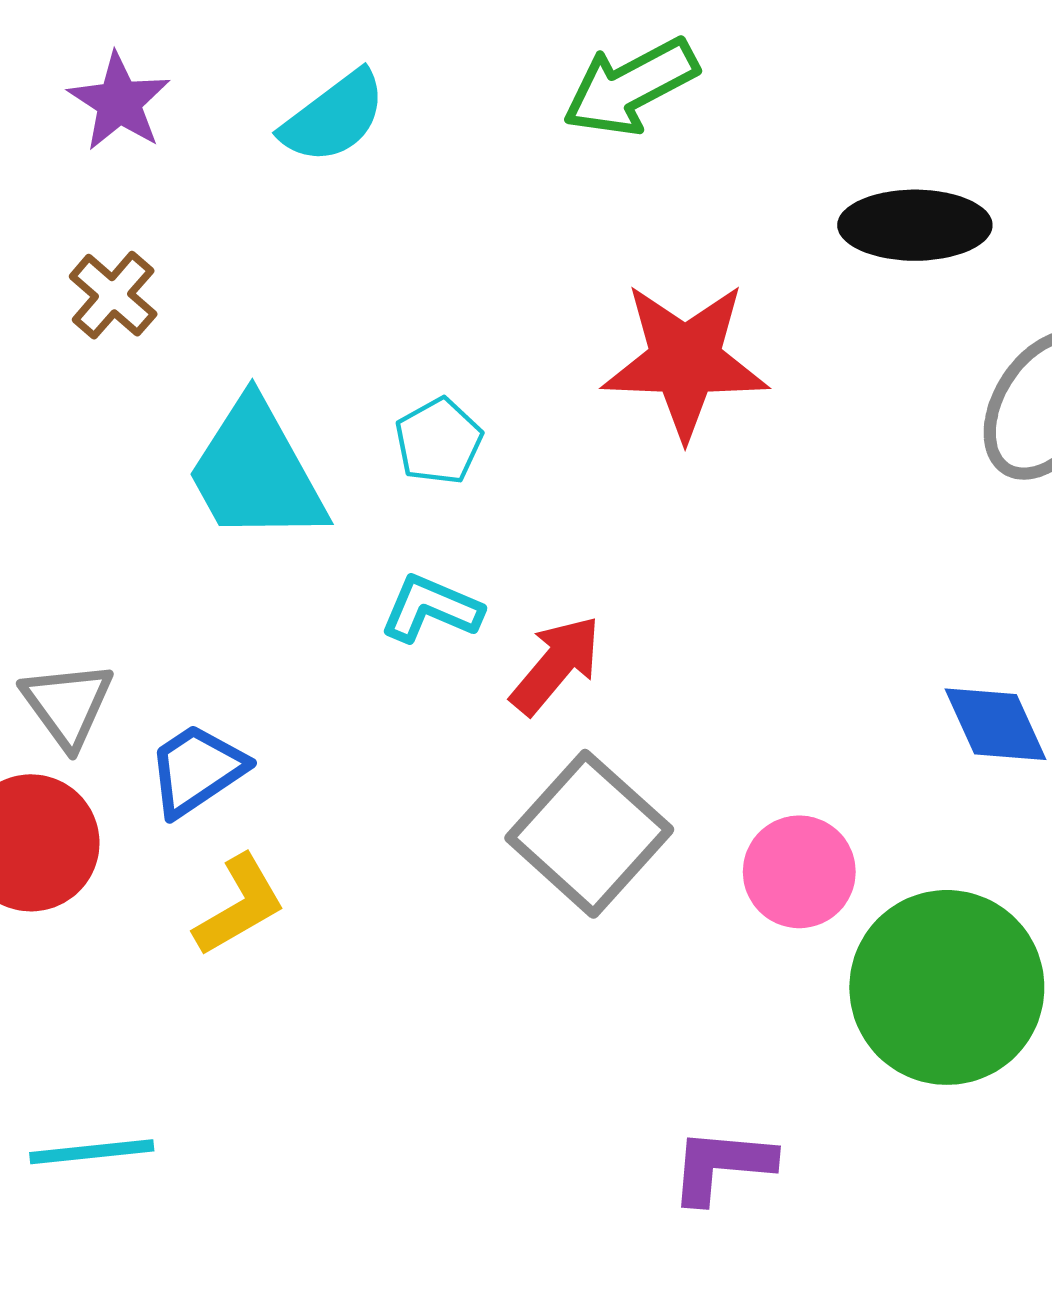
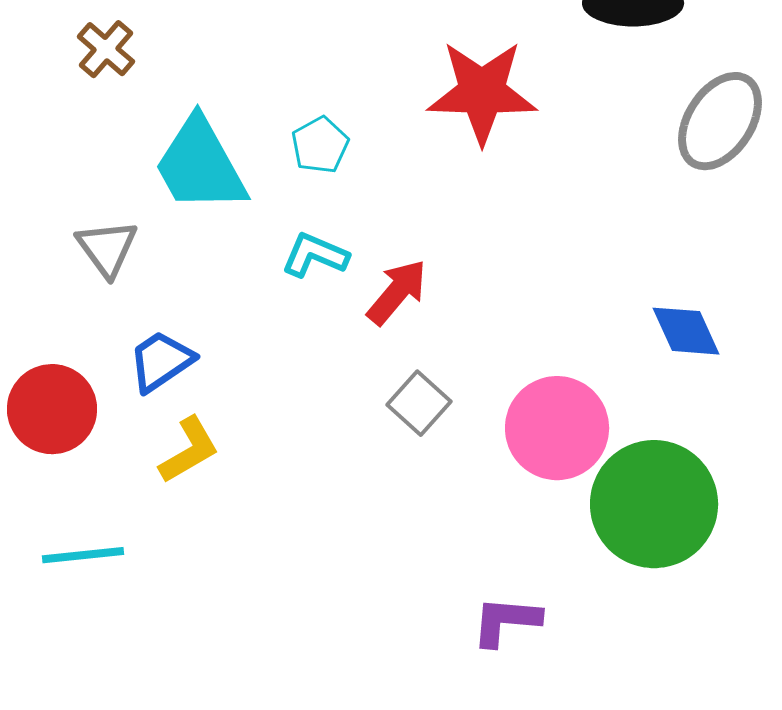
gray triangle: (67, 704) -> (107, 248), moved
gray square: (589, 834) -> (419, 403), size x0.6
pink circle: (799, 872) -> (557, 428), size x1.4
cyan line: (92, 1152) -> (83, 555), moved

